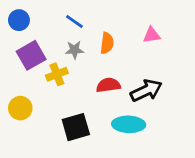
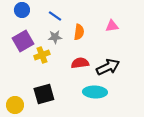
blue circle: (19, 20) -> (22, 10), moved
yellow circle: (20, 108) -> (15, 105), moved
black square: (76, 127) -> (44, 94), moved

